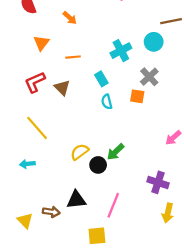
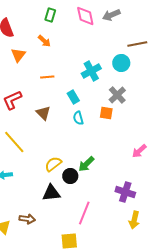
orange triangle: (41, 43) -> (18, 55), moved
brown triangle: (62, 88) -> (43, 113), moved
black triangle: (76, 200) -> (51, 193), moved

